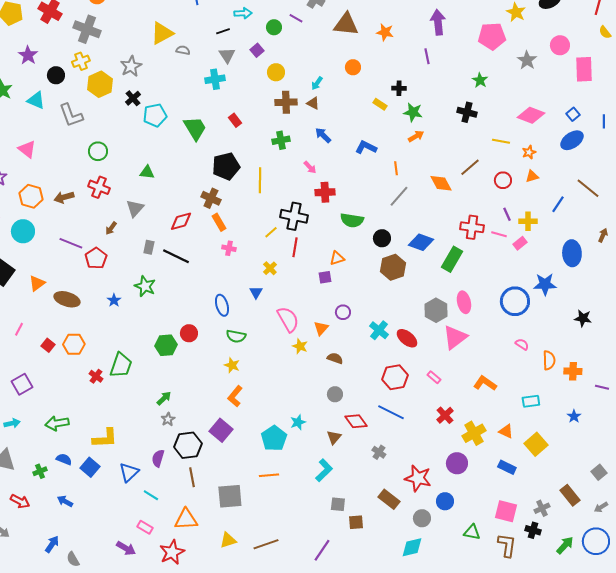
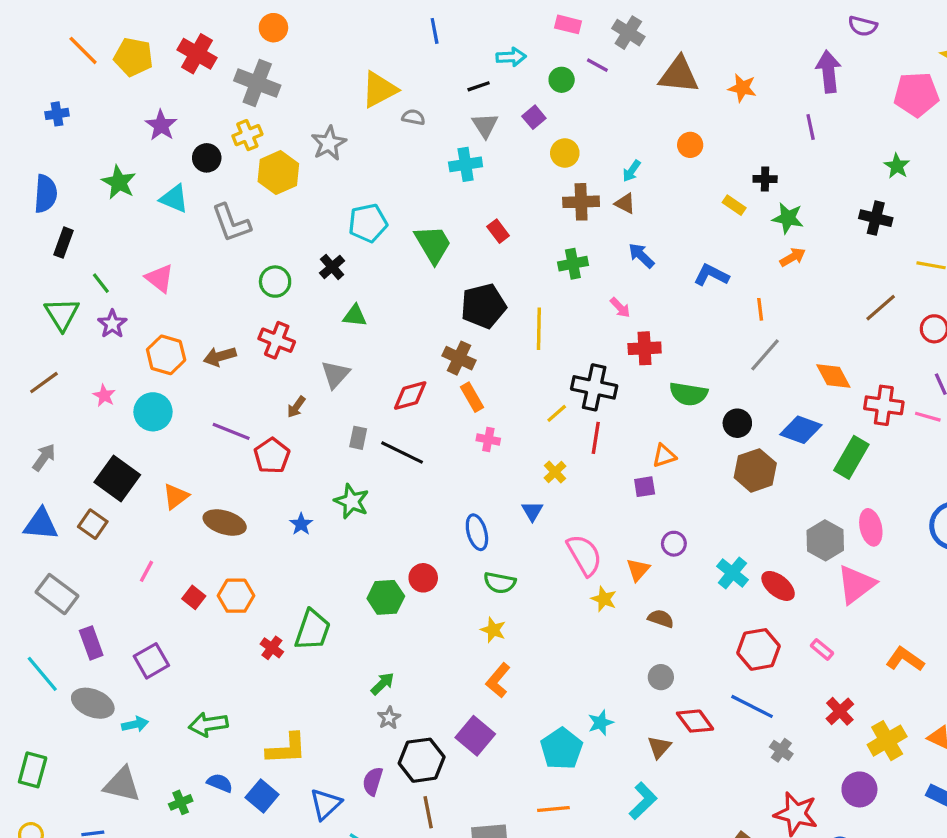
black cross: (133, 98) -> (332, 267), moved
orange diamond: (441, 183) -> (833, 376), moved
gray cross: (379, 452) -> (781, 750), moved

